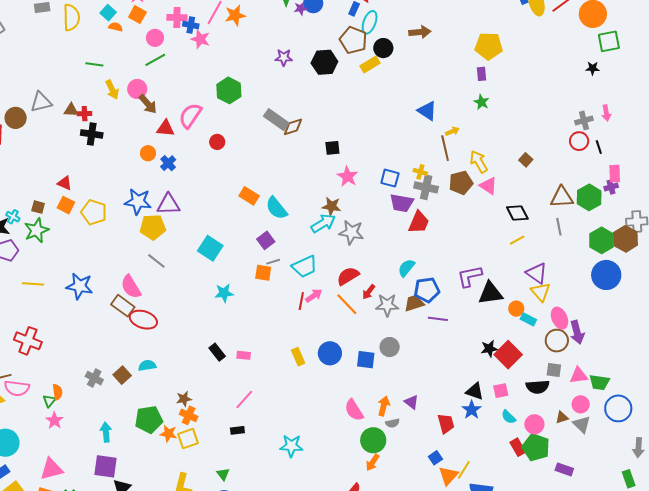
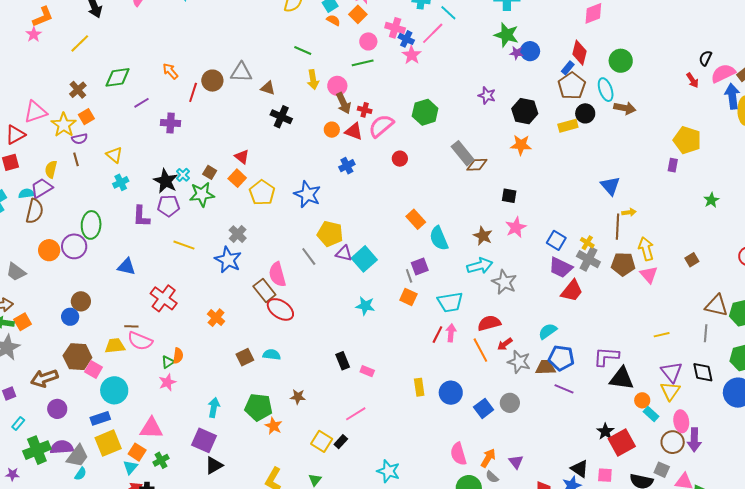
orange star: (235, 15) -> (521, 145), moved
cyan ellipse: (370, 22) -> (606, 90), moved, turned -55
brown pentagon: (353, 40) -> (572, 86), moved
green star: (481, 102) -> (711, 200), moved
red cross: (85, 114) -> (365, 110), moved
orange circle: (148, 153) -> (332, 130), moved
purple triangle: (168, 204) -> (344, 253), moved, size x0.7
brown star: (332, 206) -> (483, 236), moved
black diamond: (517, 213) -> (703, 372), moved
yellow pentagon: (153, 227) -> (330, 234), moved
gray line: (273, 262) -> (409, 276), moved, turned 72
pink arrow: (314, 296) -> (451, 333), turned -66
black star: (489, 349) -> (605, 432), turned 30
blue square: (366, 360) -> (484, 408), turned 30
gray cross: (94, 378) -> (238, 234), moved
orange cross: (189, 415) -> (216, 318), moved
gray semicircle: (393, 423) -> (492, 477), turned 40
black rectangle: (237, 430) -> (341, 442), turned -56
yellow square: (188, 439) -> (322, 441), moved, turned 35

